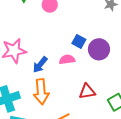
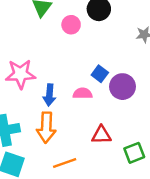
blue arrow: (40, 65) -> (49, 95), turned -42

